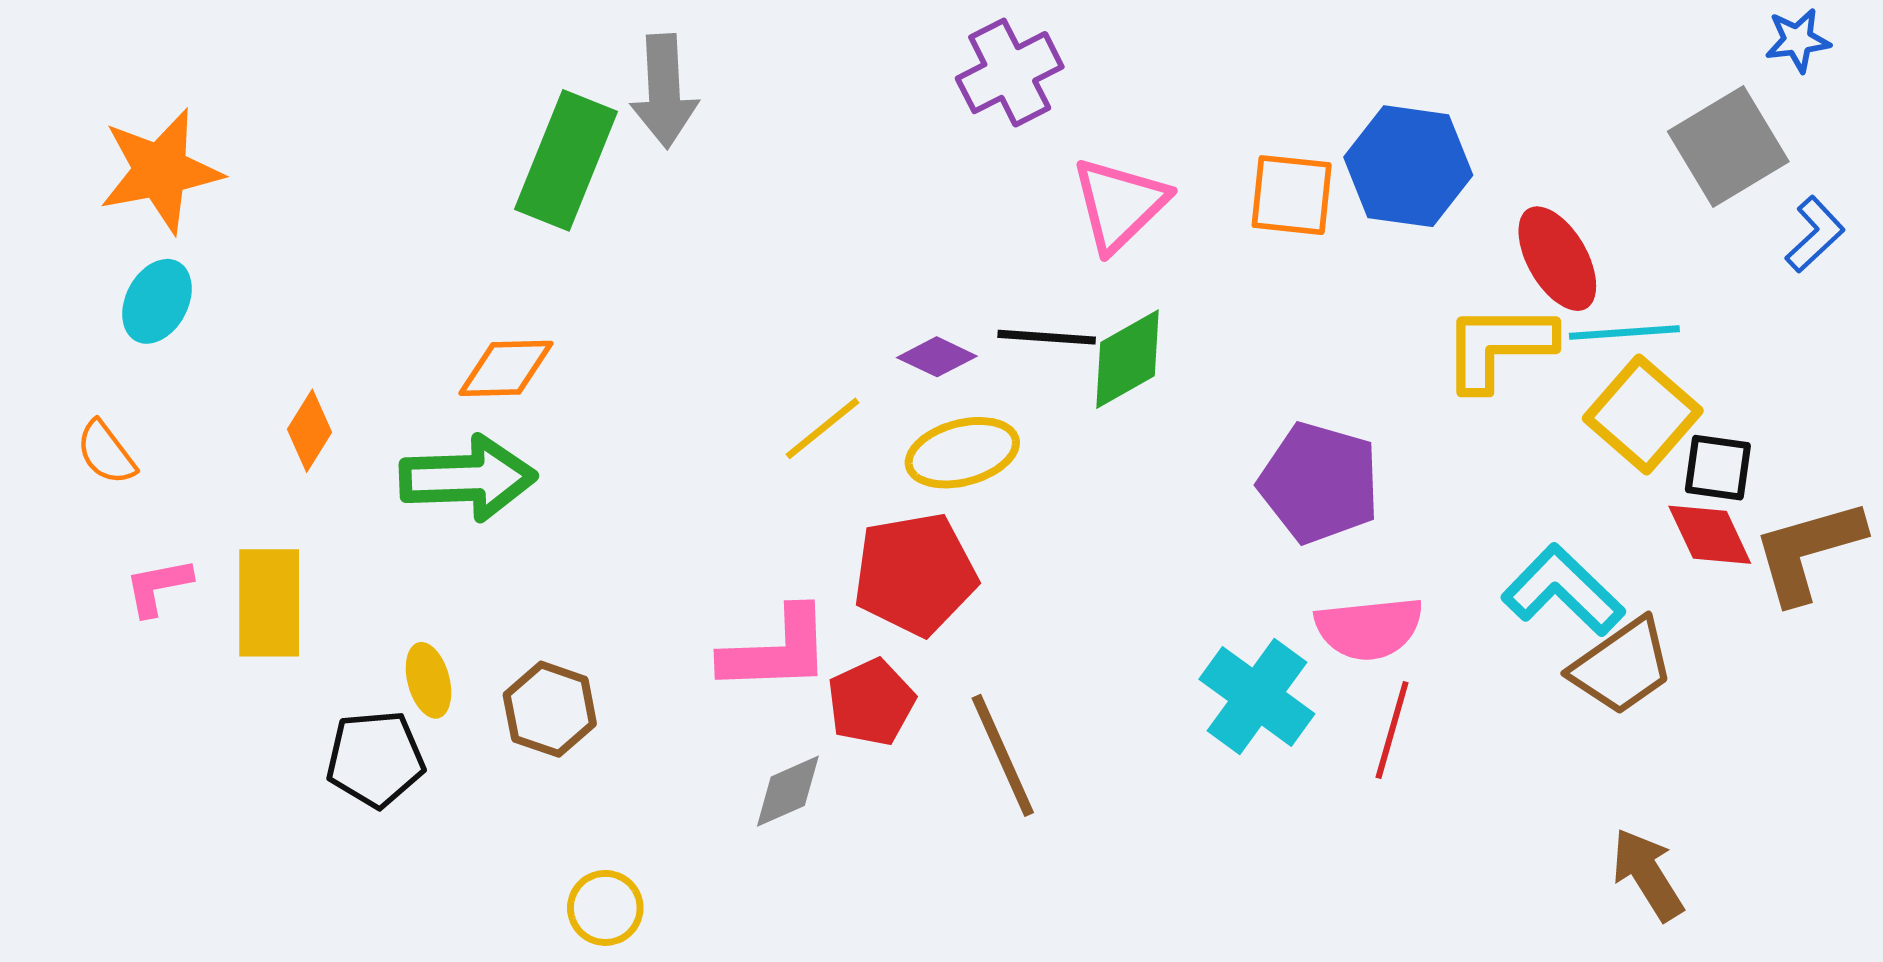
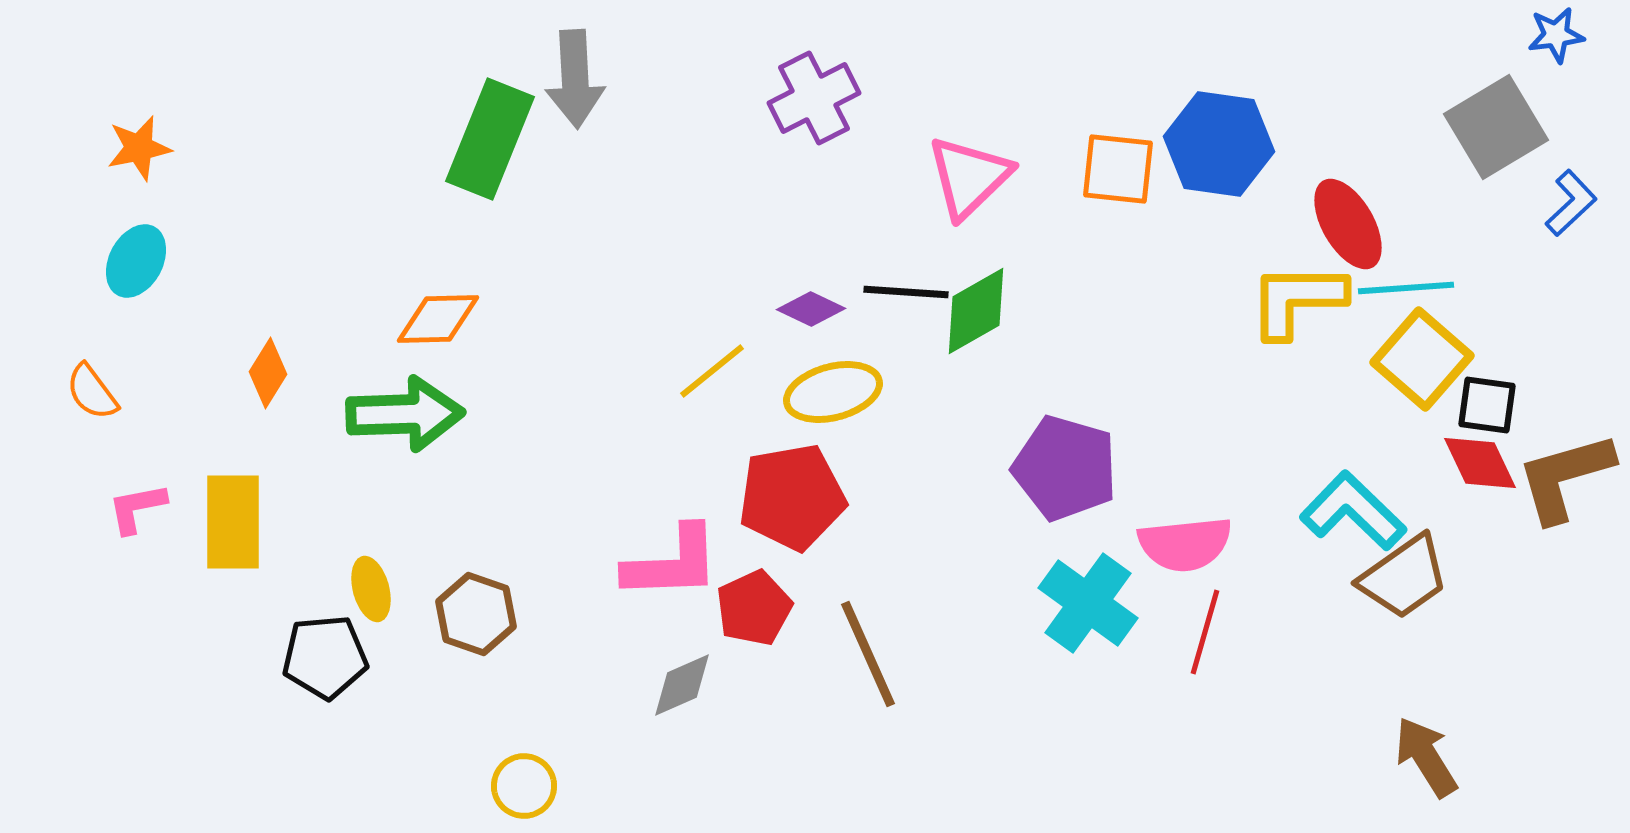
purple cross: (1010, 73) -> (814, 98), moved
orange star: (160, 171) -> (139, 148), size x0.6
purple pentagon: (1319, 483) -> (1065, 468), moved

